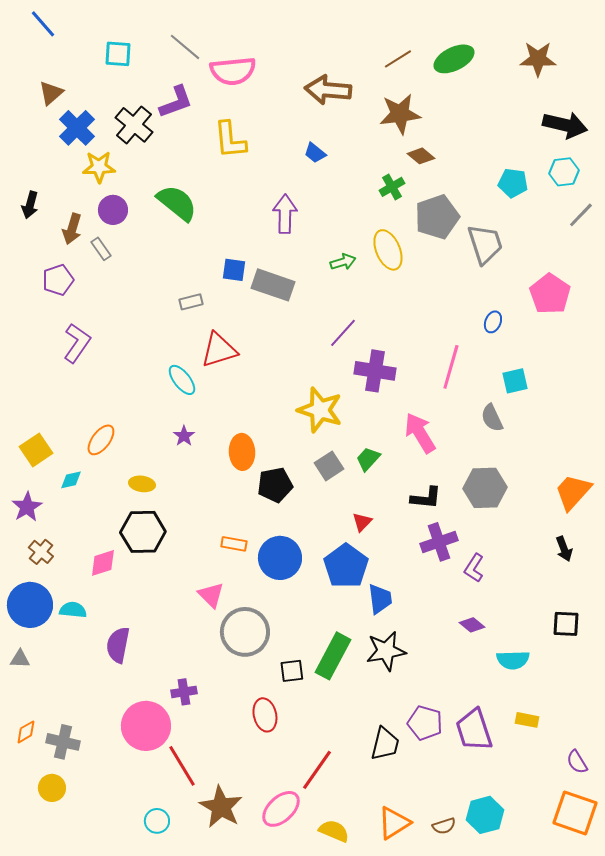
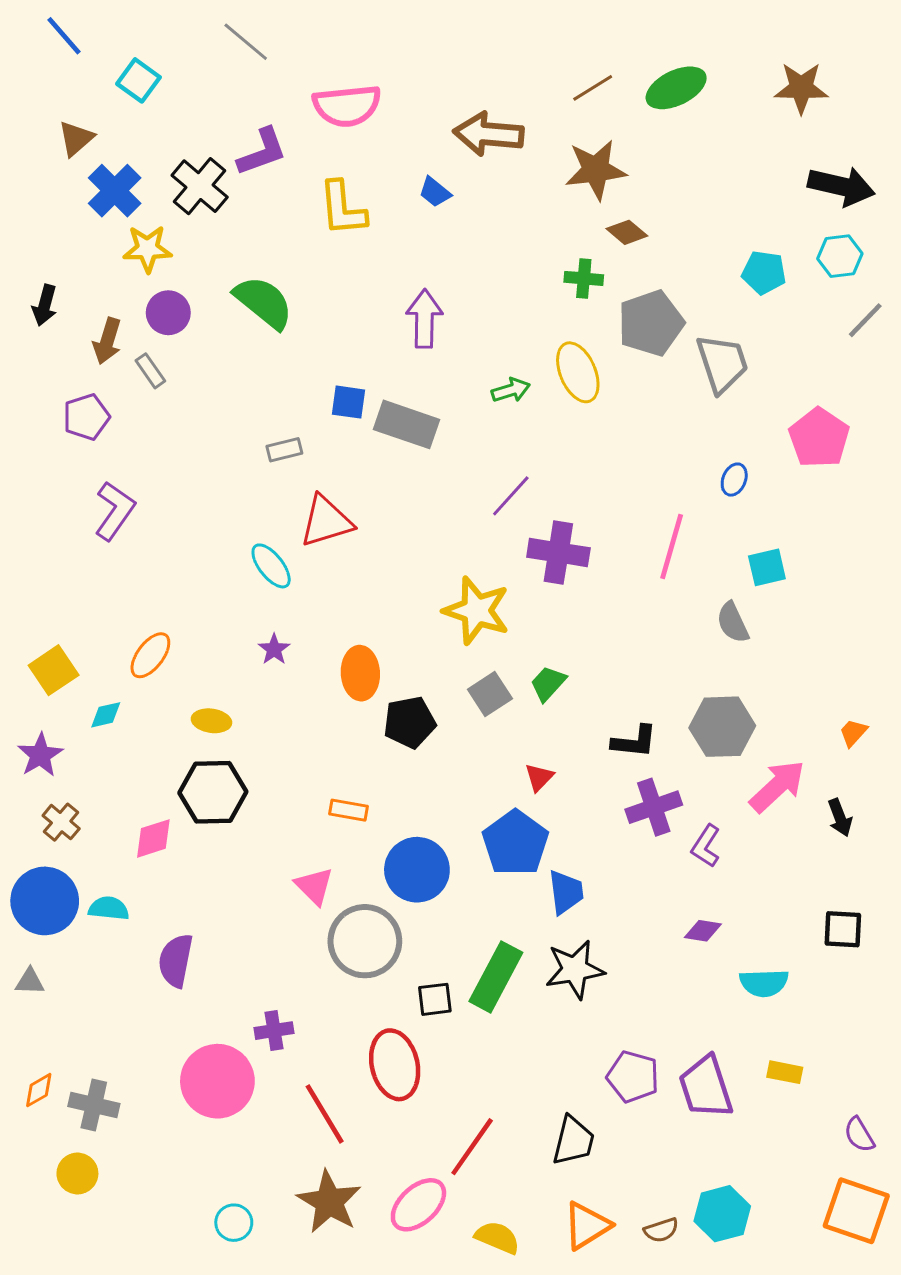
gray line: (185, 47) -> (246, 42), moved
cyan square: (118, 54) -> (138, 80), moved, turned 32
blue trapezoid: (315, 153) -> (435, 192), moved
green cross: (392, 187) -> (584, 278), turned 35
pink arrow: (420, 433) -> (777, 786), moved, turned 78
orange trapezoid: (573, 492) -> (853, 733), size x0.5
blue circle: (280, 558) -> (417, 870), moved
purple diamond: (472, 625) -> (703, 931), turned -30
red ellipse: (265, 715) -> (395, 1065), size x1.4
black trapezoid: (385, 744) -> (573, 1141), moved
red line: (182, 766) -> (325, 1114), moved

